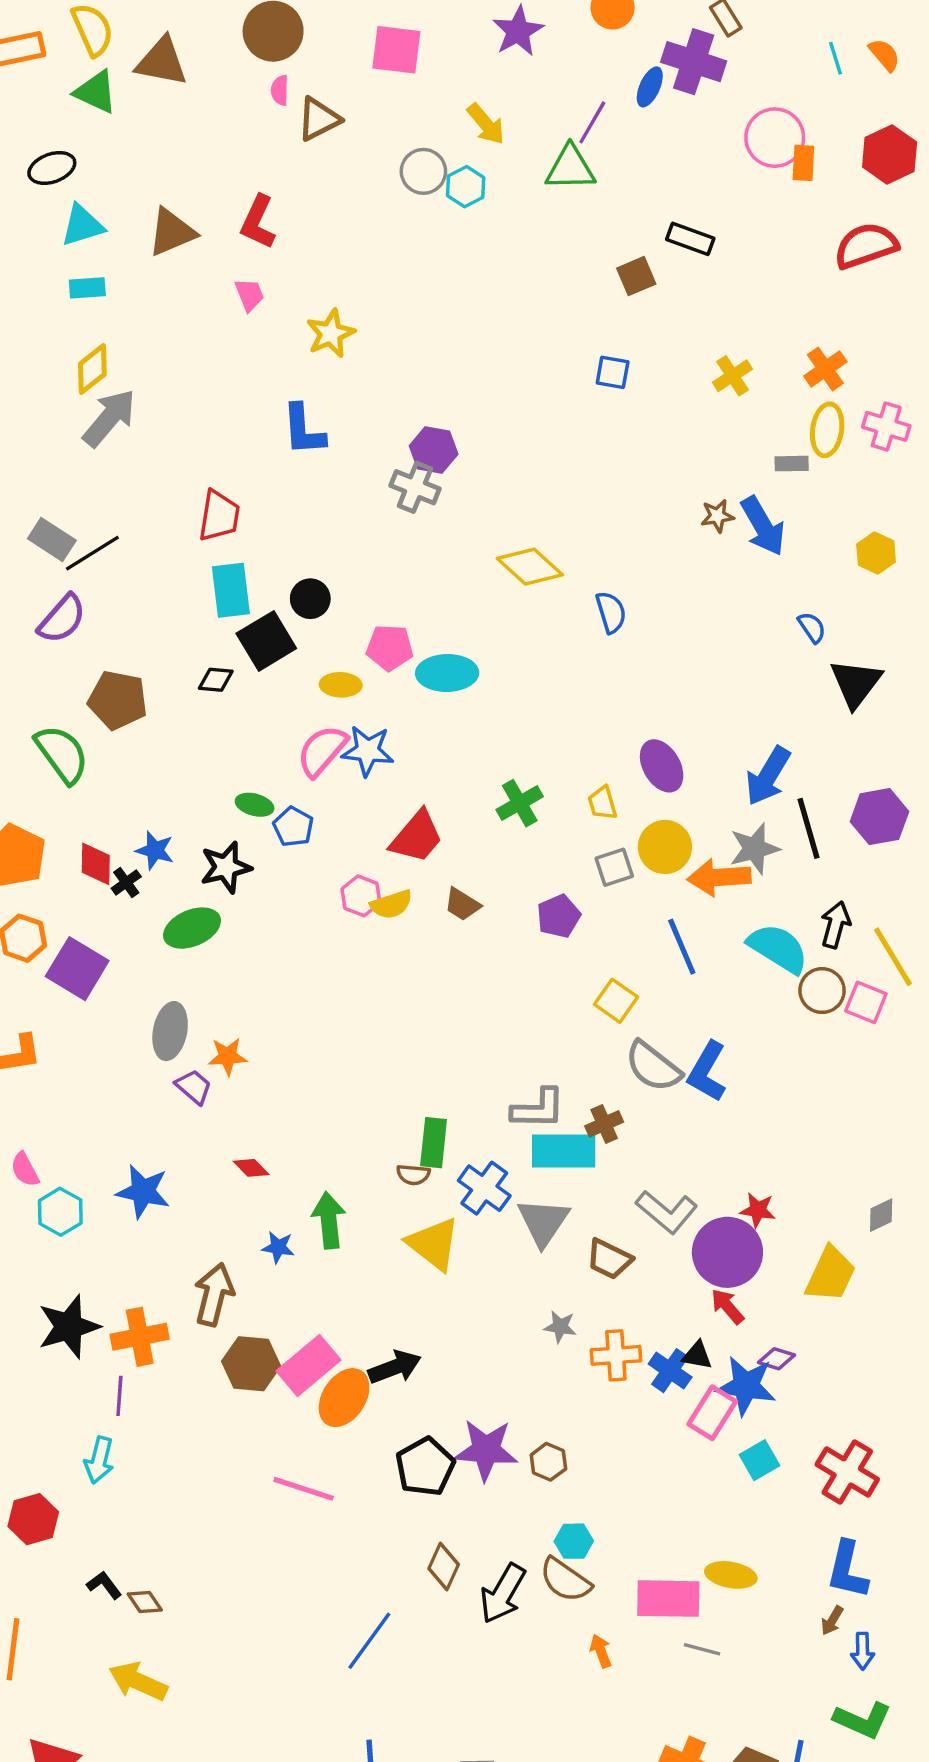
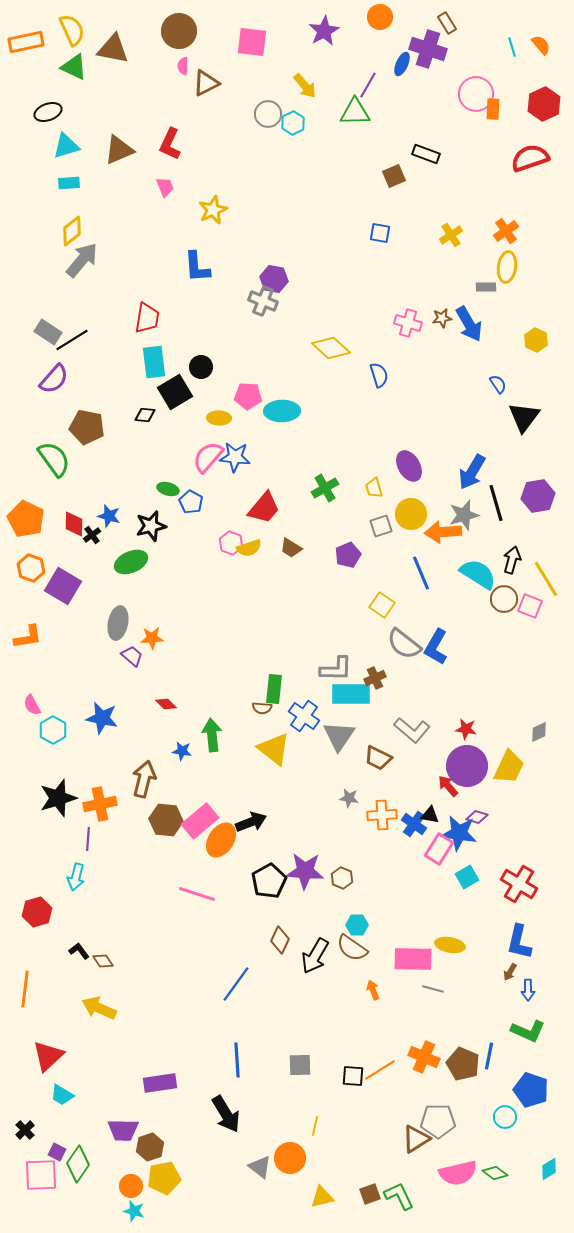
pink cross: (886, 426) -> (408, 323), moved
purple circle: (727, 1252) -> (467, 766), moved

